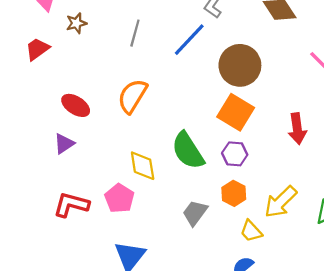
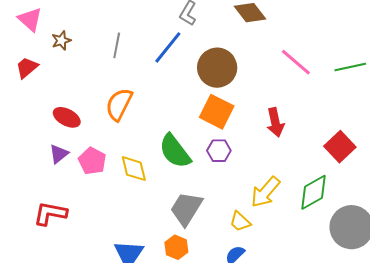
orange hexagon: (234, 193) -> (176, 247), moved
pink pentagon: (119, 198) -> (92, 161), moved
red L-shape: (71, 205) -> (50, 213), moved
gray trapezoid: (195, 213) -> (186, 209), size x1.4

